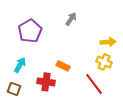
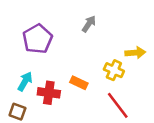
yellow cross: (104, 62) -> (114, 70), moved
red cross: (46, 82) -> (49, 93), moved

